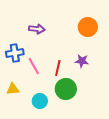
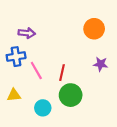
purple arrow: (37, 29) -> (27, 33), moved
purple star: (82, 61) -> (101, 64), moved

